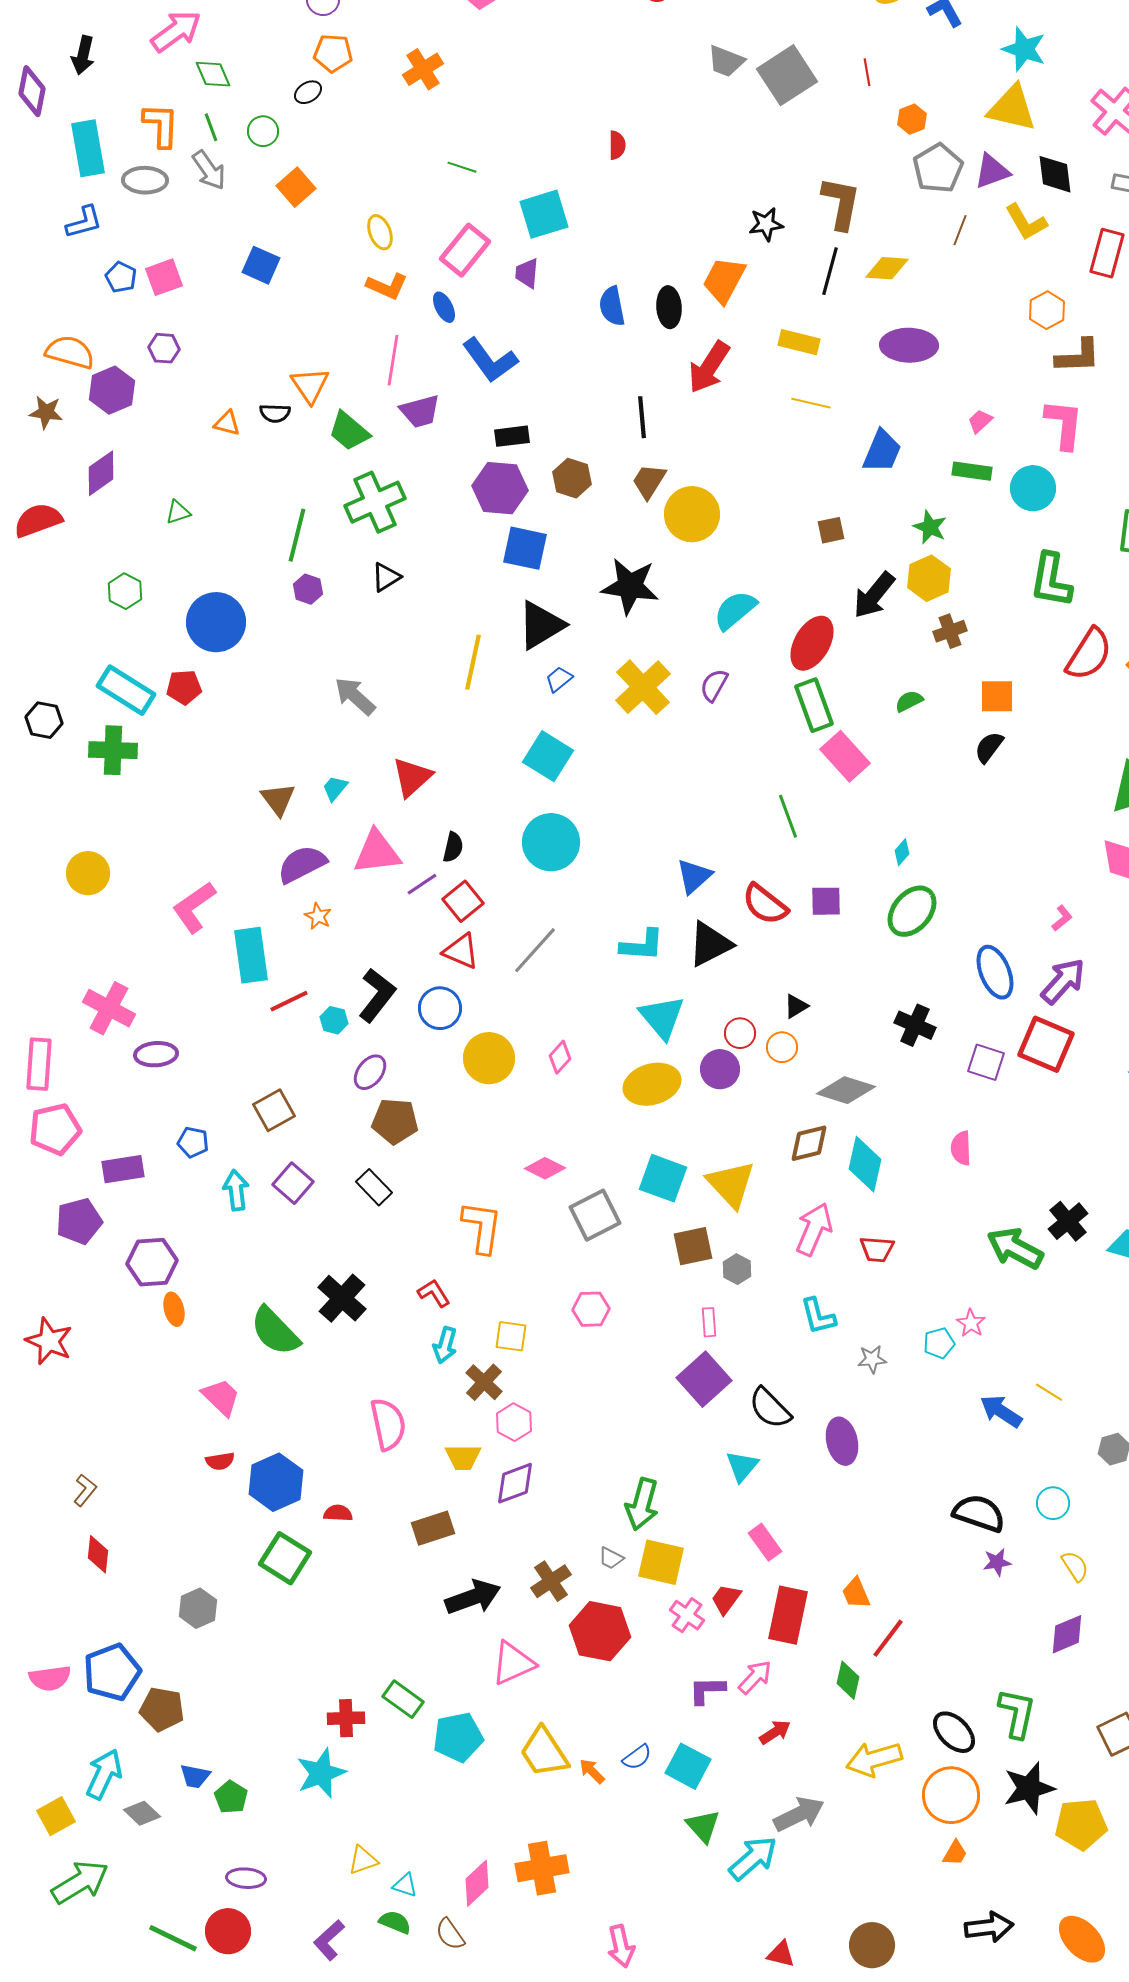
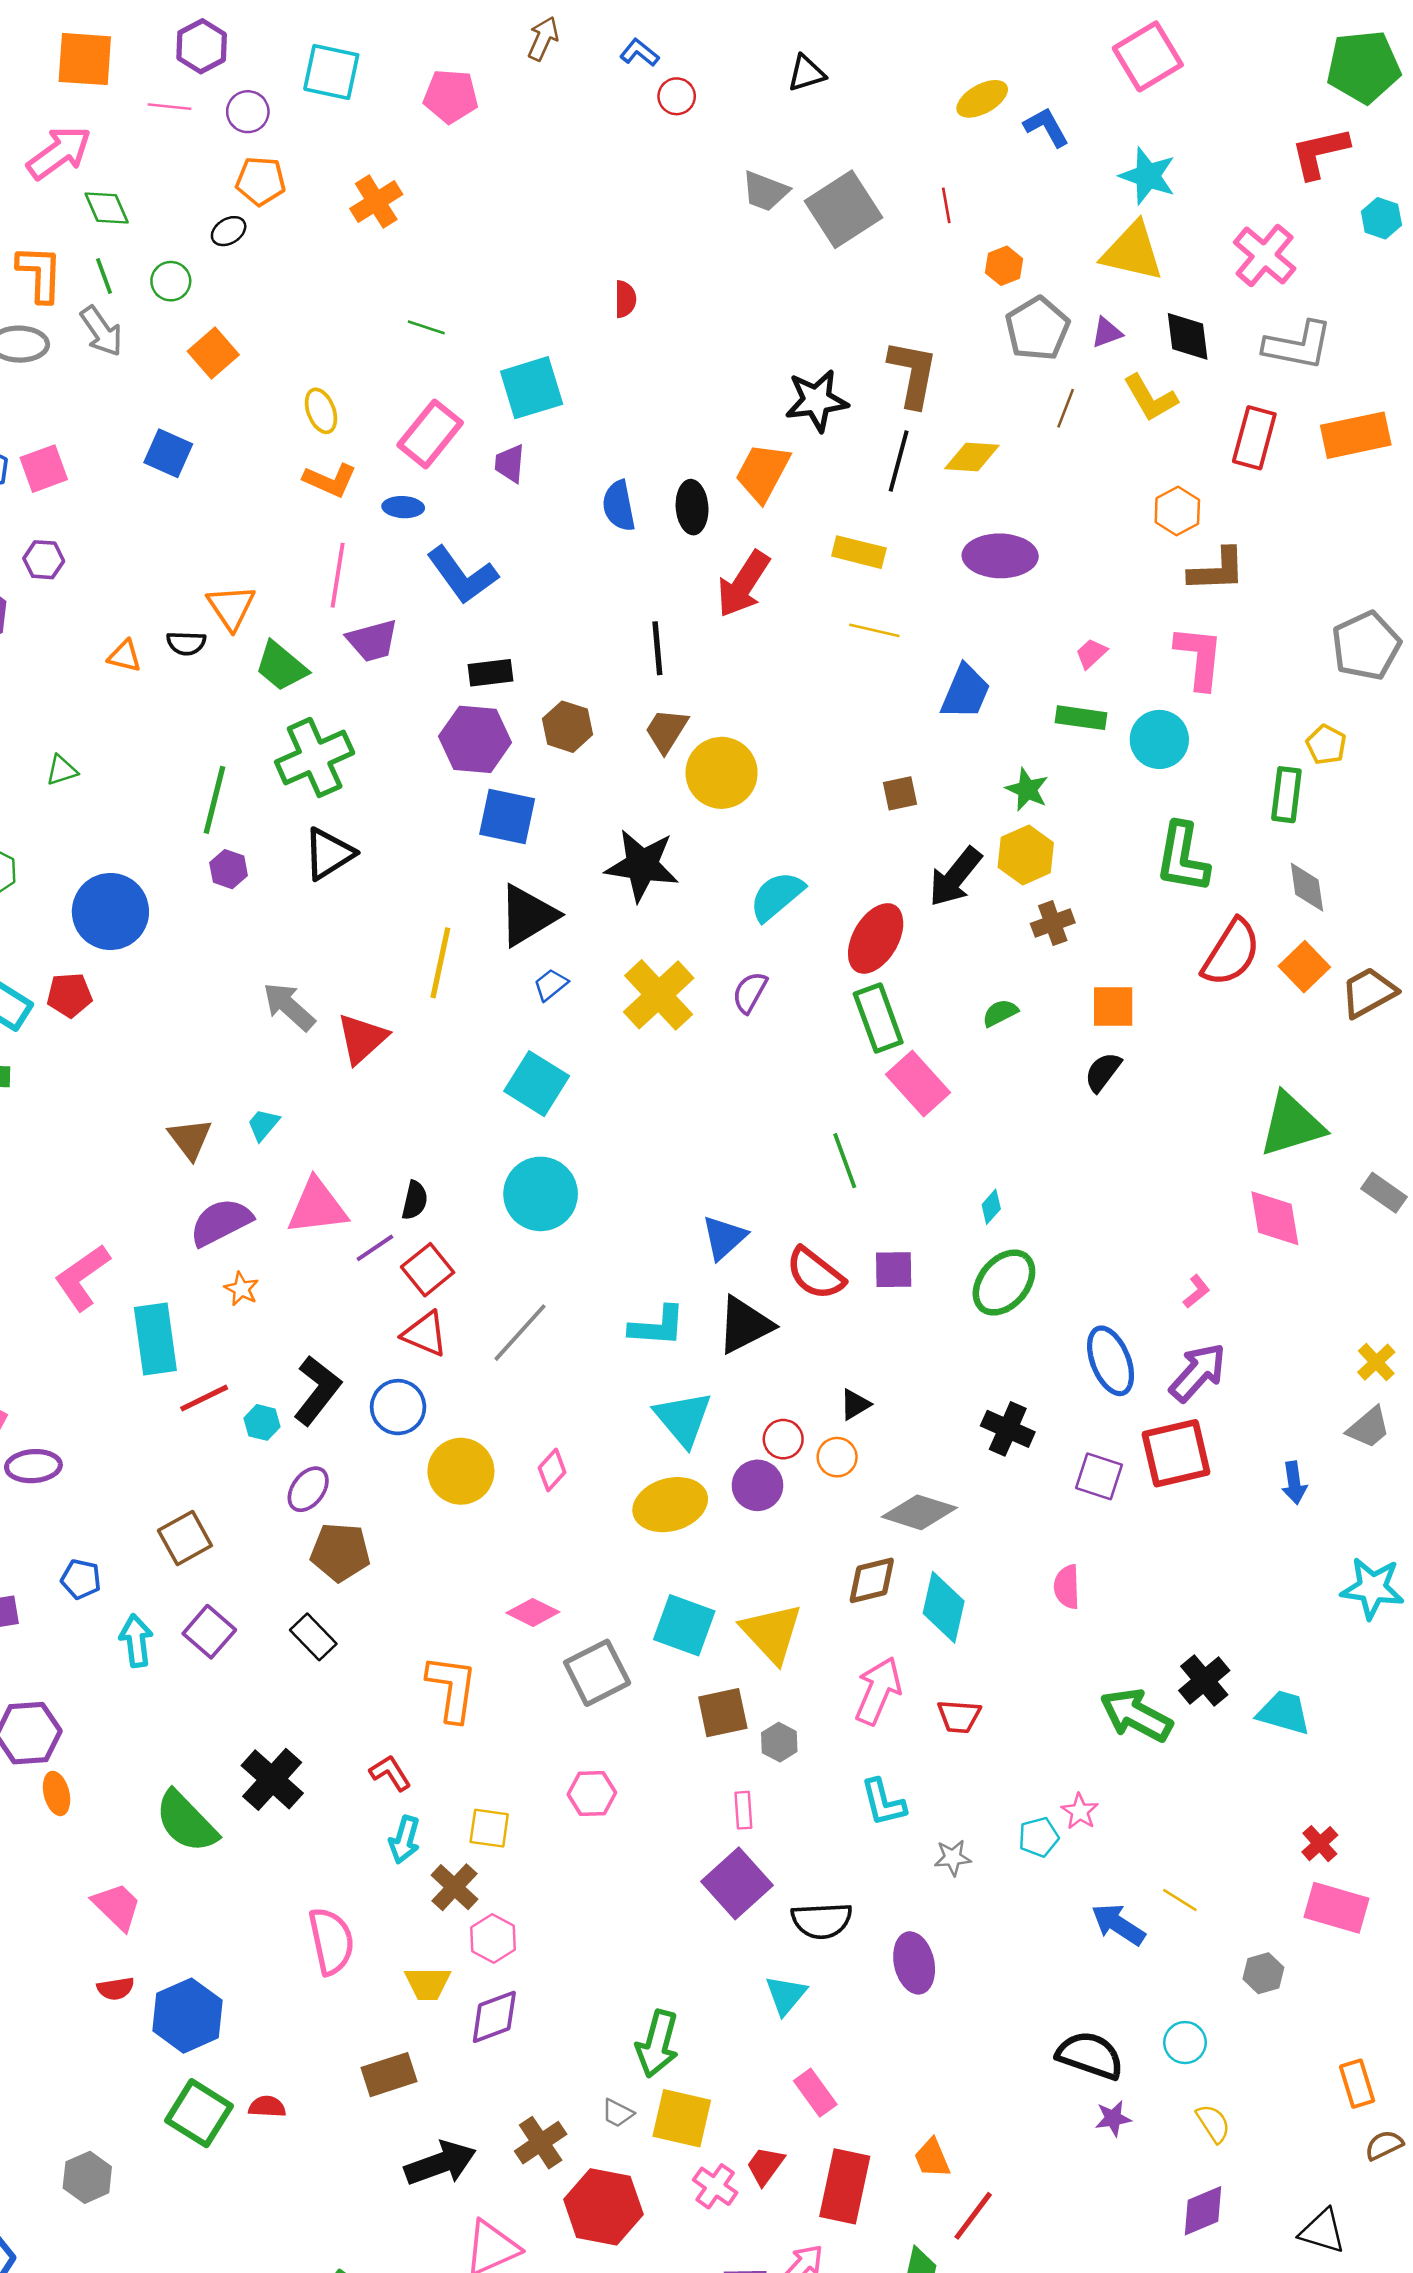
purple triangle: (992, 171) -> (1107, 333), size x0.7
black star: (766, 224) -> (817, 401), size x1.4
blue ellipse: (444, 307) -> (403, 507), turned -60
black triangle: (386, 577) -> (329, 854), size x1.4
red triangle: (412, 777) -> (362, 1039), moved
red square: (1046, 1044) -> (1176, 1453), turned -36
black semicircle: (770, 1408) -> (822, 1921), turned -48
red semicircle: (338, 1513) -> (267, 2107), moved

